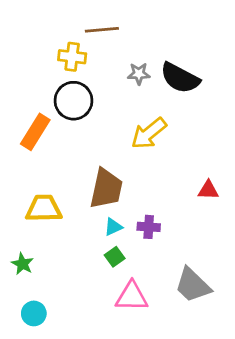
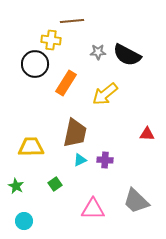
black circle: (74, 101) -> (35, 64), moved
orange rectangle: (35, 132) -> (66, 83), moved
green square: (115, 257) -> (55, 184), moved

